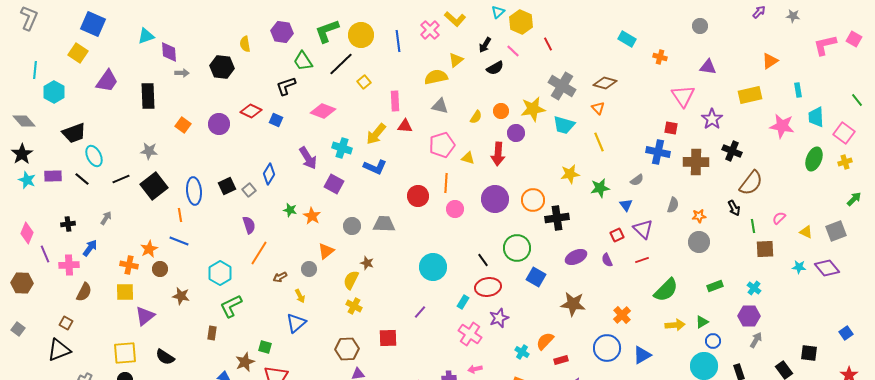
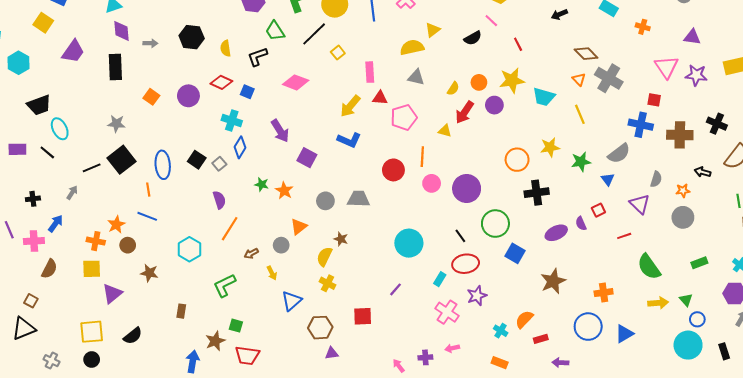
yellow semicircle: (245, 44) -> (226, 48), moved
red line: (548, 44) -> (518, 44), moved
black arrow: (485, 45) -> (559, 14), moved, turned 35
purple diamond: (169, 52) -> (121, 31), moved
brown diamond: (605, 83) -> (586, 54), turned 30
gray cross: (562, 86) -> (609, 78), moved
purple star: (712, 119) -> (696, 75), moved, turned -30
pink pentagon: (442, 145) -> (404, 117), moved
cyan cross: (342, 148) -> (232, 121), moved
red arrow: (498, 154) -> (465, 112), moved, turned 30
black line: (121, 179) -> (92, 168), moved
gray semicircle: (637, 180) -> (619, 153), size x1.6
black square: (227, 186) -> (197, 160), turned -30
purple circle: (495, 199) -> (467, 189), moved
orange circle: (533, 200) -> (517, 160), moved
black arrow: (734, 208) -> (702, 172), moved, turned 133
purple triangle: (643, 229) -> (640, 204), moved
purple semicircle: (607, 260) -> (581, 224), moved
green semicircle: (666, 290) -> (649, 267), turned 100
brown star: (573, 304) -> (553, 281), turned -30
green L-shape: (231, 306) -> (225, 285), moved
orange cross: (622, 315) -> (604, 293), turned 36
green triangle: (702, 322) -> (686, 300), turned -40
blue triangle: (296, 323) -> (291, 301), moved
black semicircle: (165, 357) -> (133, 336), turned -72

